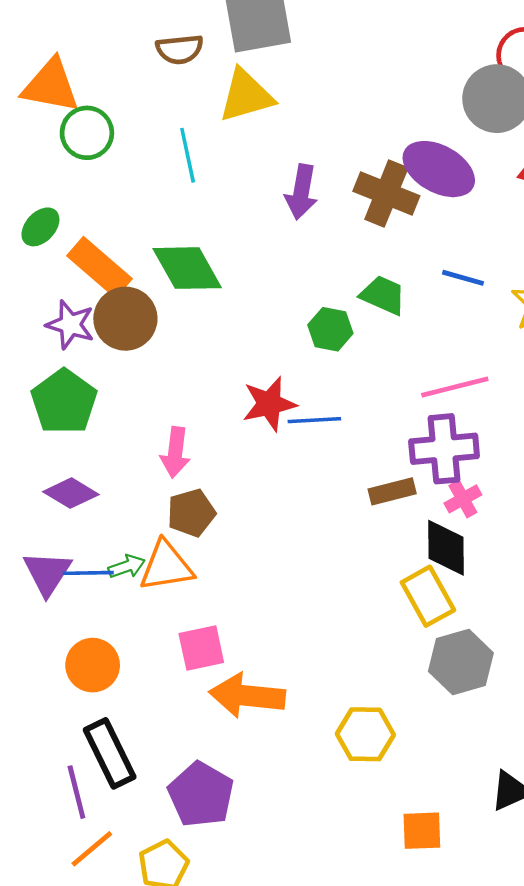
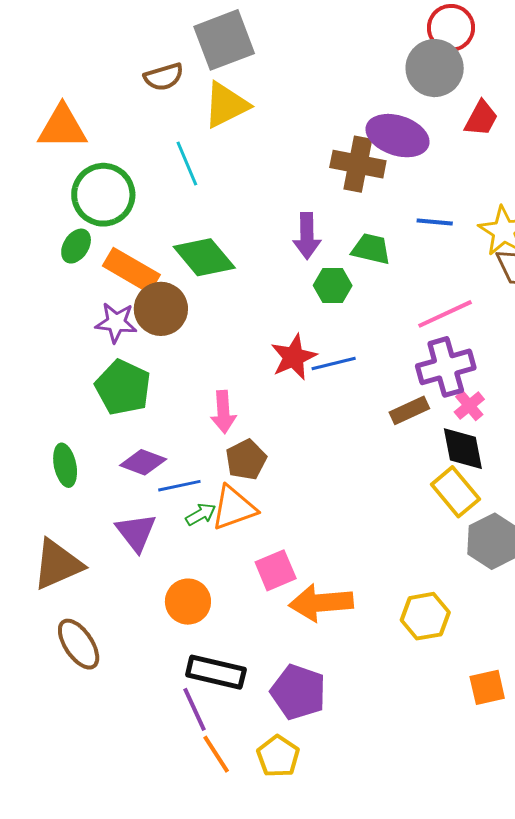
green circle: (87, 133) -> (103, 195), moved, size x1.4
purple arrow: (301, 192) -> (307, 236), moved
blue line: (88, 573) -> (179, 486), moved
black rectangle: (110, 753) -> (216, 672), turned -40
orange line: (92, 849) -> (216, 754), turned -72

